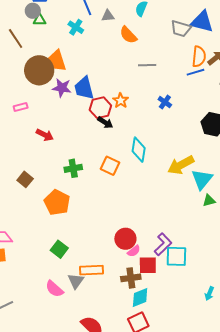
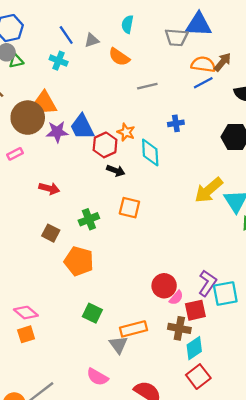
orange semicircle: (199, 57) -> (203, 64), turned -75
blue cross: (165, 102) -> (176, 123), turned -32
pink rectangle: (21, 107) -> (15, 154), moved
black arrow: (105, 123) -> (116, 171), moved
cyan diamond: (139, 150) -> (150, 152), moved
brown square: (25, 179) -> (51, 233), moved
brown cross: (131, 278) -> (179, 328), turned 30
pink semicircle: (54, 289) -> (97, 377), moved

